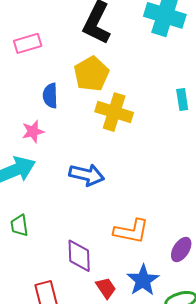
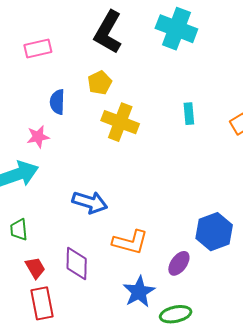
yellow pentagon: (91, 74) -> (100, 83), size x0.7
blue arrow: (87, 175) -> (90, 202), moved
red trapezoid: (106, 288) -> (35, 268), moved

